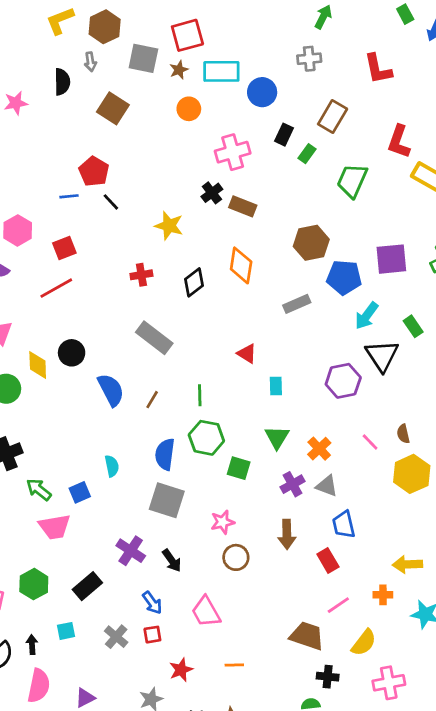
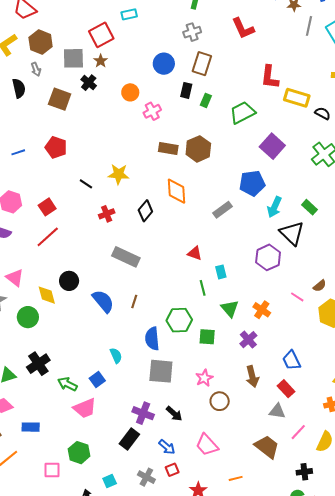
cyan rectangle: (221, 71) -> (129, 14), moved, size x0.6
orange circle: (189, 109) -> (130, 92), moved
brown rectangle: (333, 117) -> (202, 64), moved
pink cross: (233, 152) -> (152, 111), size x0.7
green trapezoid: (352, 181) -> (242, 113), turned 52
black cross: (212, 193) -> (89, 83), moved
blue line: (69, 196) -> (18, 152), moved
black line: (111, 202) -> (86, 184), moved
brown hexagon: (311, 243) -> (198, 149), moved
purple square: (391, 259) -> (272, 146), moved, turned -30
green line: (200, 395) -> (203, 288), moved
brown semicircle: (403, 434) -> (320, 286), turned -104
gray triangle: (327, 486) -> (277, 411), moved
black rectangle: (87, 586) -> (129, 439), moved
pink line: (338, 605) -> (298, 432), moved
brown trapezoid: (307, 636) -> (267, 447), moved, turned 32

